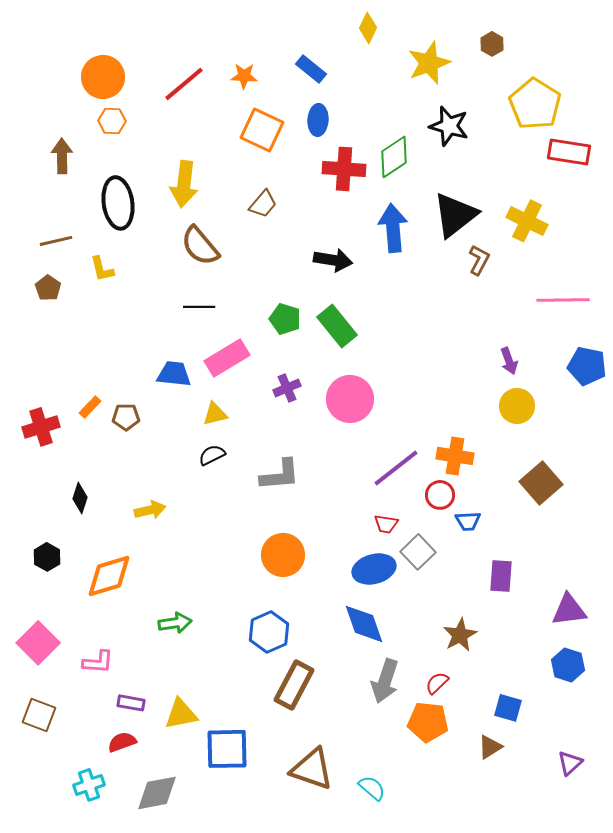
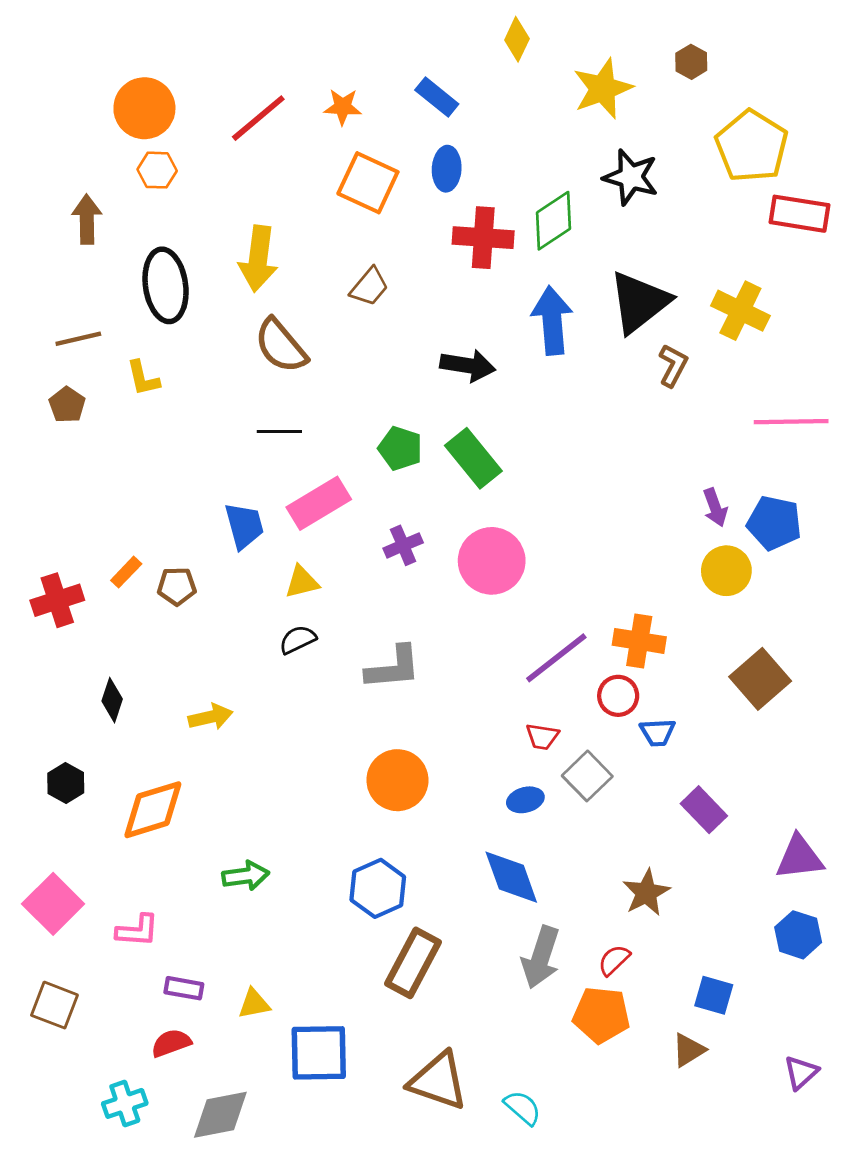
blue pentagon: (587, 366) -> (774, 523), moved
blue trapezoid: (174, 374) -> (244, 526), turned 69
blue ellipse: (374, 569) -> (525, 800), size x0.6
purple rectangle: (501, 576) -> (704, 810), turned -48
yellow triangle: (181, 714) -> (254, 1004), size x0.7

